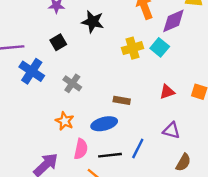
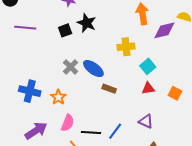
black star: (93, 22) -> (87, 23), moved
cyan square: (160, 47) -> (148, 66), moved
blue cross: (32, 71) -> (30, 91), moved, turned -30
blue ellipse: (104, 124) -> (93, 69), moved, turned 40

